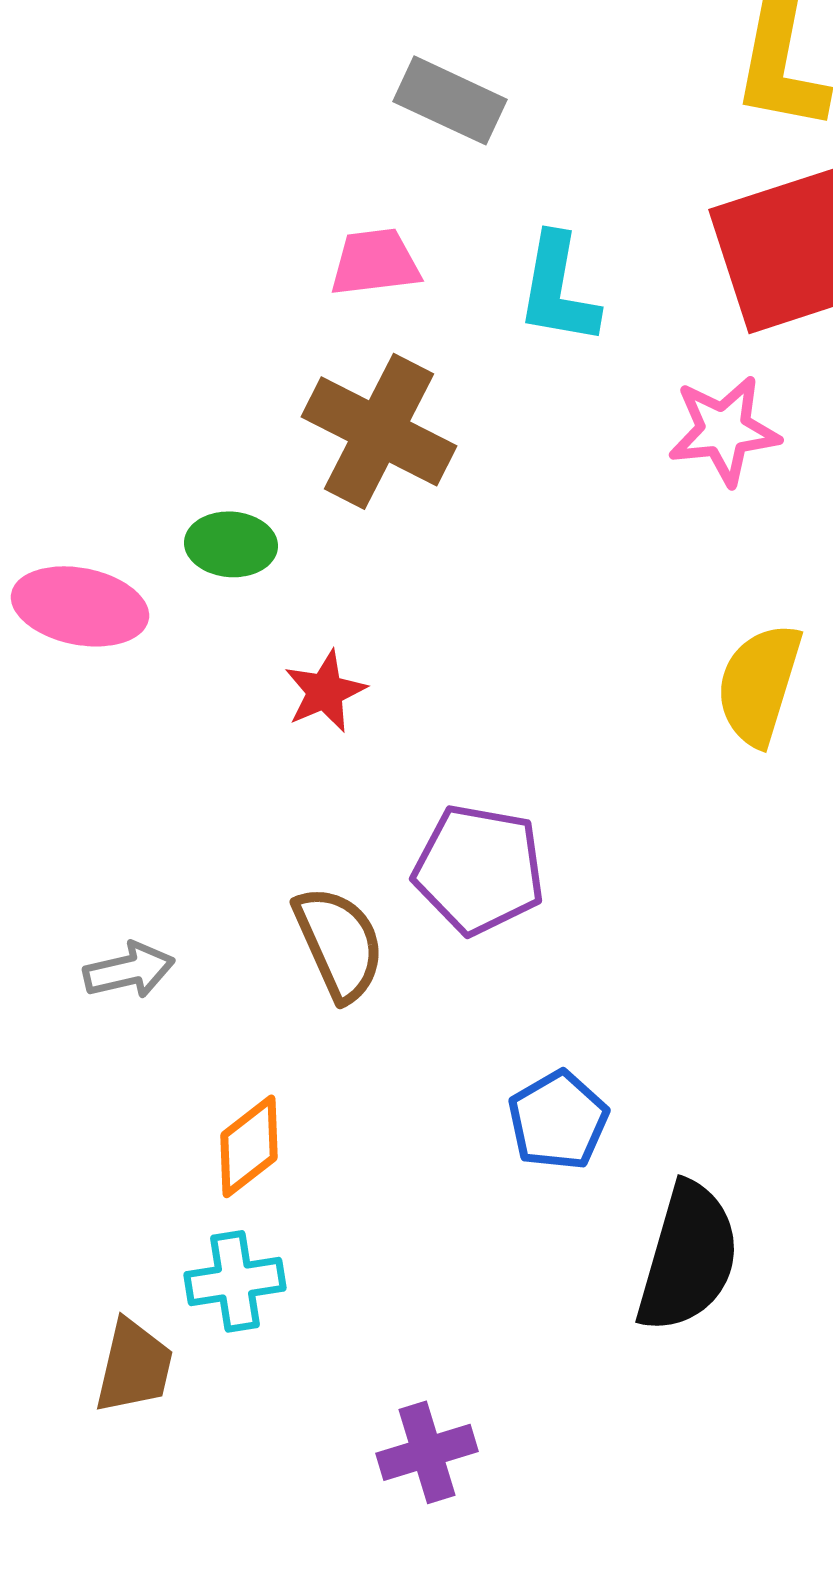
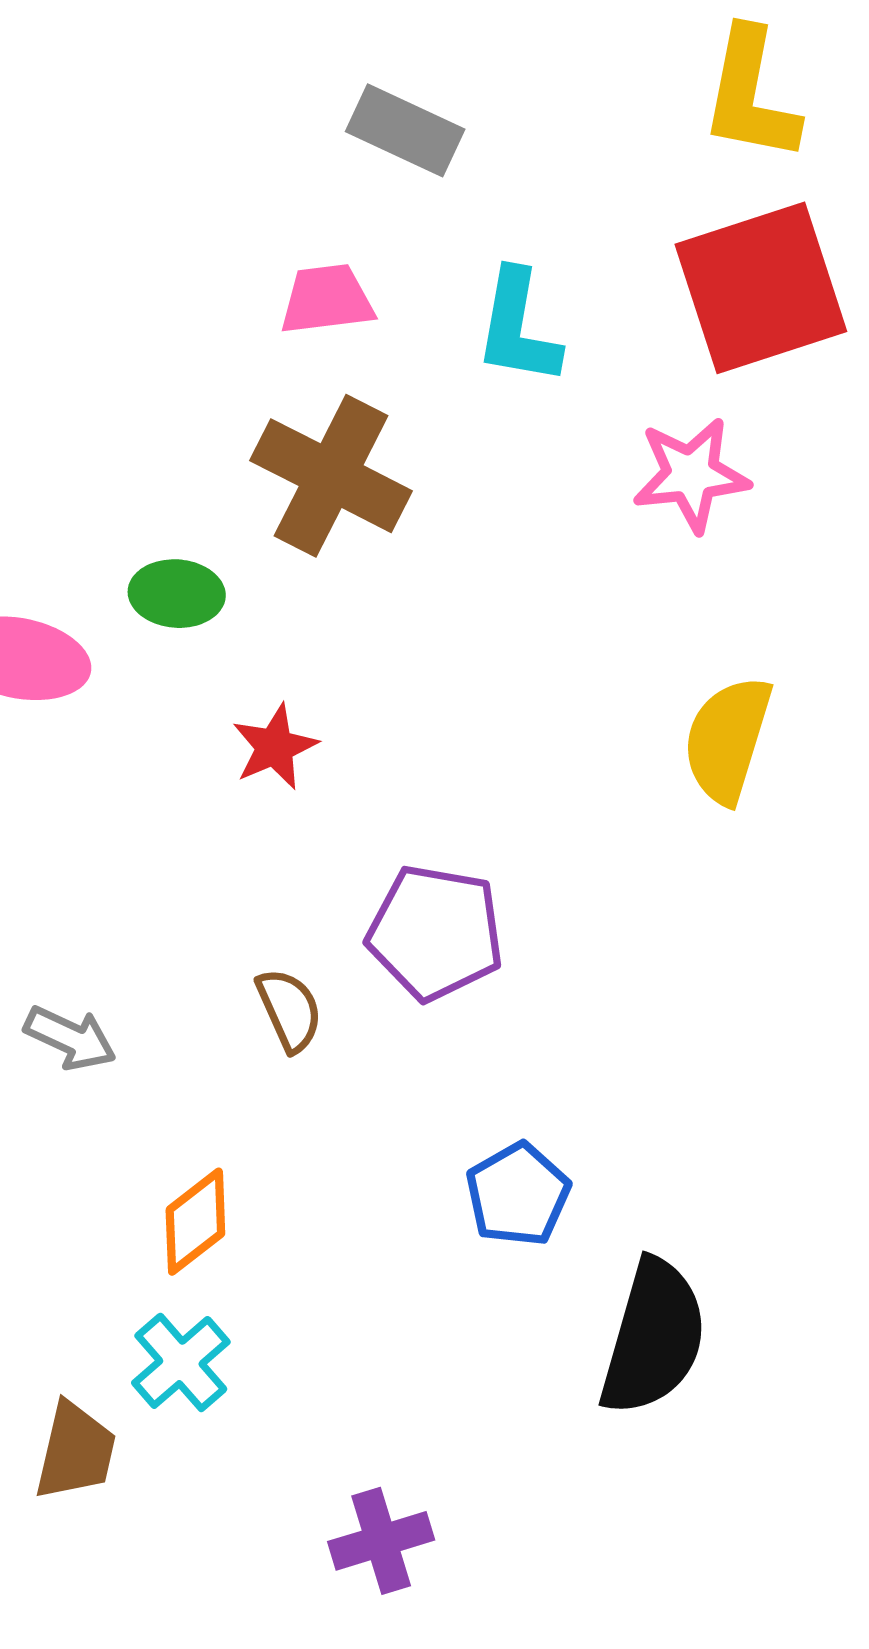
brown semicircle: (339, 943) -> (289, 1010), size x0.7
gray arrow: (129, 970) -> (70, 1038), turned 38
cyan cross: (235, 1281) -> (181, 1362), turned -32

